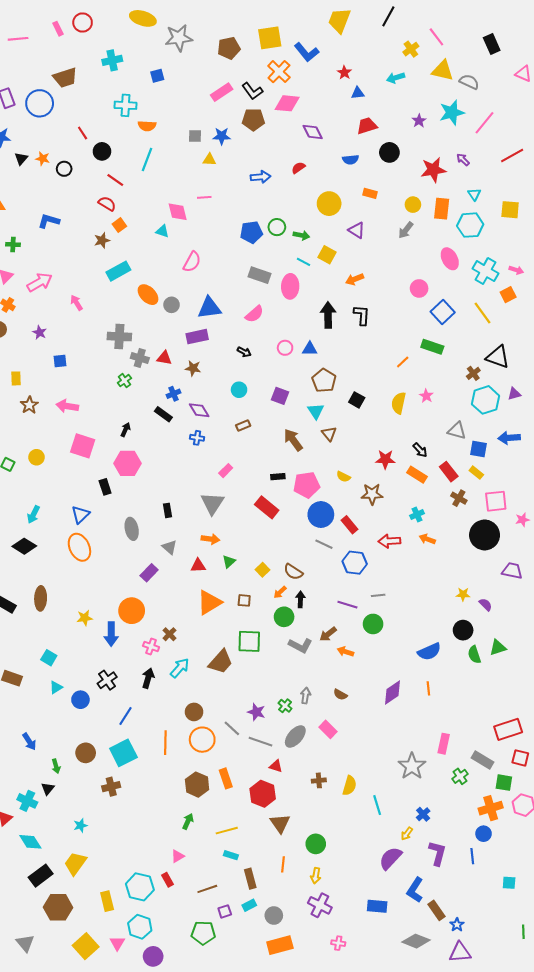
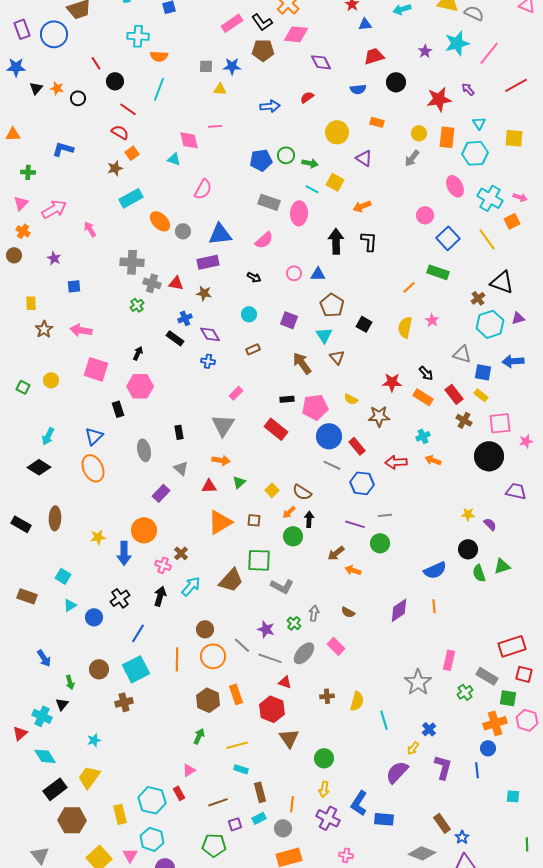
gray L-shape: (300, 645) -> (282, 586), moved
orange line: (283, 864) -> (292, 804), moved
blue L-shape: (415, 890) -> (359, 803), moved

